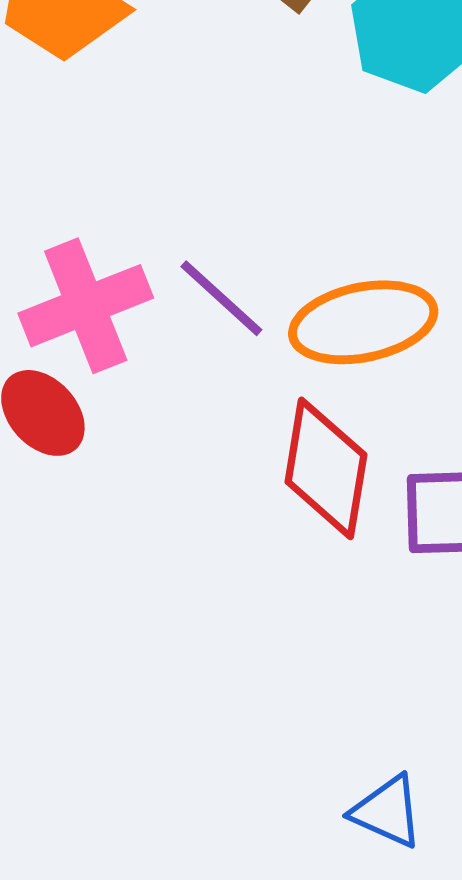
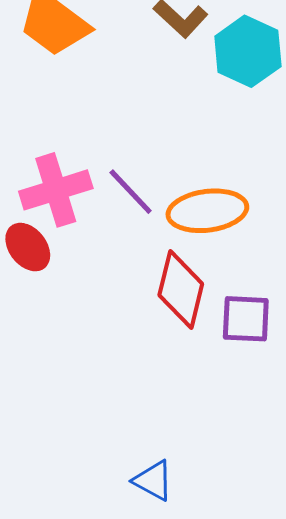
blue triangle: (387, 812) -> (153, 481), moved

